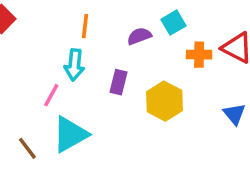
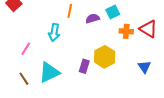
orange line: (85, 26) -> (70, 11), moved
purple rectangle: (119, 82) -> (84, 66), moved
pink line: (51, 95) -> (26, 49), moved

